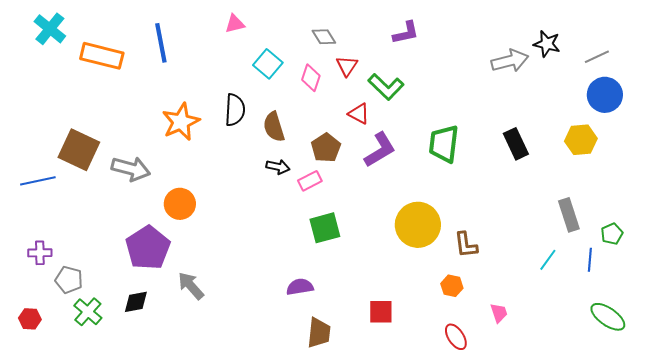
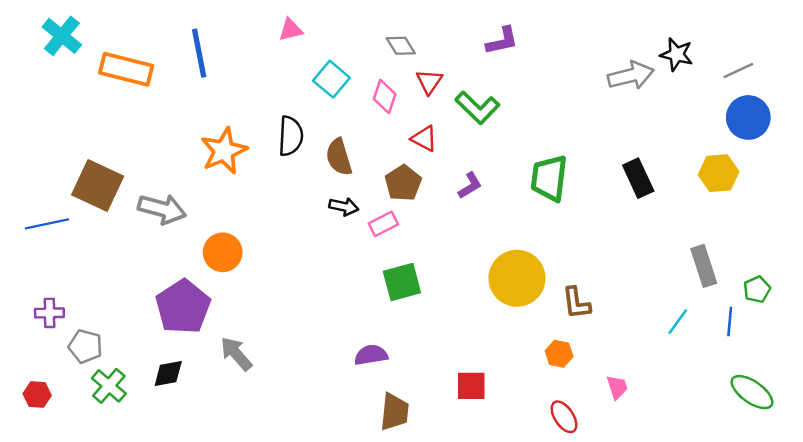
red triangle: (359, 114) -> (424, 139), moved
purple L-shape: (380, 150) -> (470, 186), size x0.6

